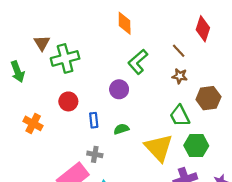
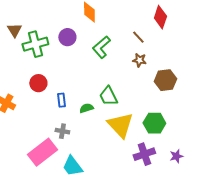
purple circle: (119, 89) -> (67, 37), moved
green trapezoid: (180, 116) -> (108, 96), moved

